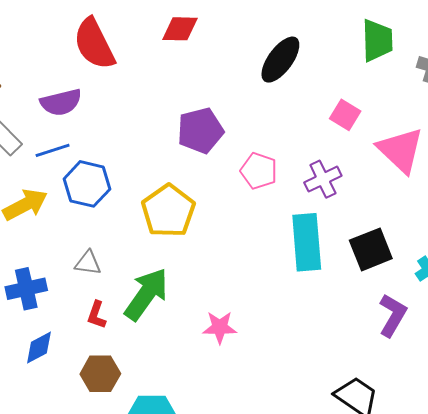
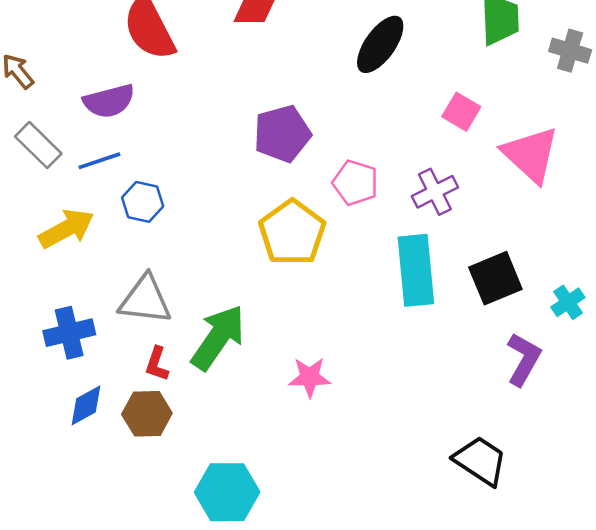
blue hexagon: (87, 184) -> (143, 202), size x0.7
yellow pentagon: (168, 211) -> (292, 233), moved
gray triangle: (88, 263) -> (145, 300), size x1.6
brown hexagon: (100, 374) -> (147, 414), moved

